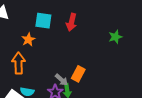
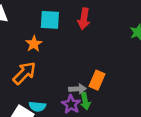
orange arrow: (19, 63) -> (24, 73), turned 50
gray arrow: (62, 80) -> (78, 89), turned -40

